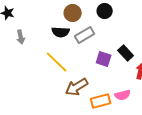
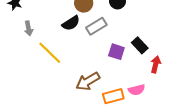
black semicircle: (61, 32) -> (71, 23), turned -36
yellow line: (57, 62) -> (50, 53), moved

